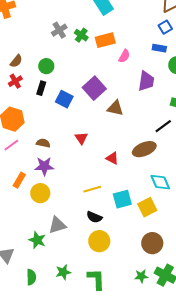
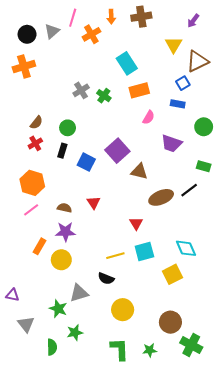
blue square: (165, 27) -> (183, 83), moved
orange rectangle: (105, 40) -> (139, 90), moved
blue rectangle: (159, 48) -> (178, 104), moved
purple trapezoid: (146, 81) -> (171, 143), turned 100
red triangle: (81, 138) -> (94, 203), moved
brown ellipse: (144, 149) -> (161, 197), moved
red triangle: (112, 158) -> (136, 223), turned 32
cyan square: (122, 199) -> (144, 251), moved
black semicircle: (94, 217) -> (106, 278), moved
brown circle: (152, 243) -> (170, 322), moved
green star: (63, 272) -> (75, 333), moved
green star: (141, 276) -> (150, 350), moved

